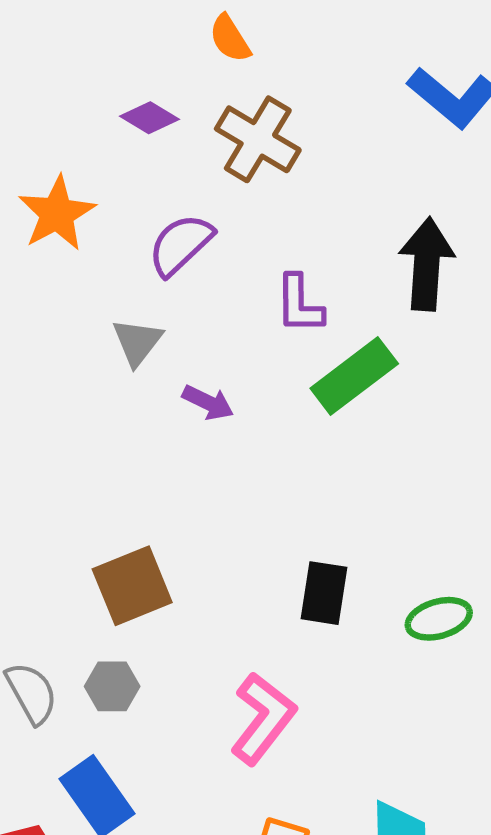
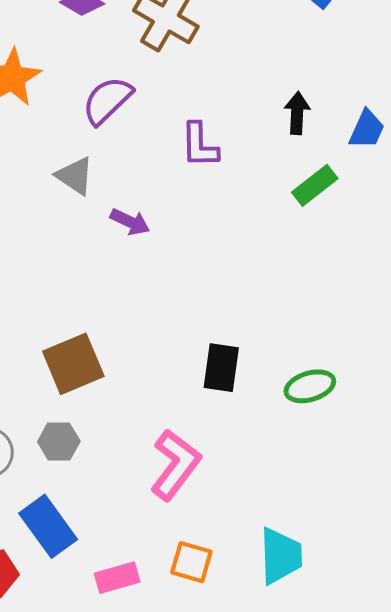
black arrow: (427, 264) -> (297, 113), size x0.6
gray triangle: (137, 342) -> (75, 176), turned -33
green rectangle: (354, 376) -> (315, 185), moved, size x0.7

